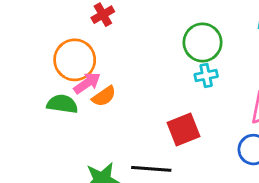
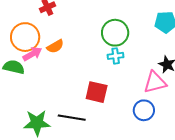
orange semicircle: (104, 96) -> (55, 46), moved
red square: (184, 129) -> (97, 92), turned 30

